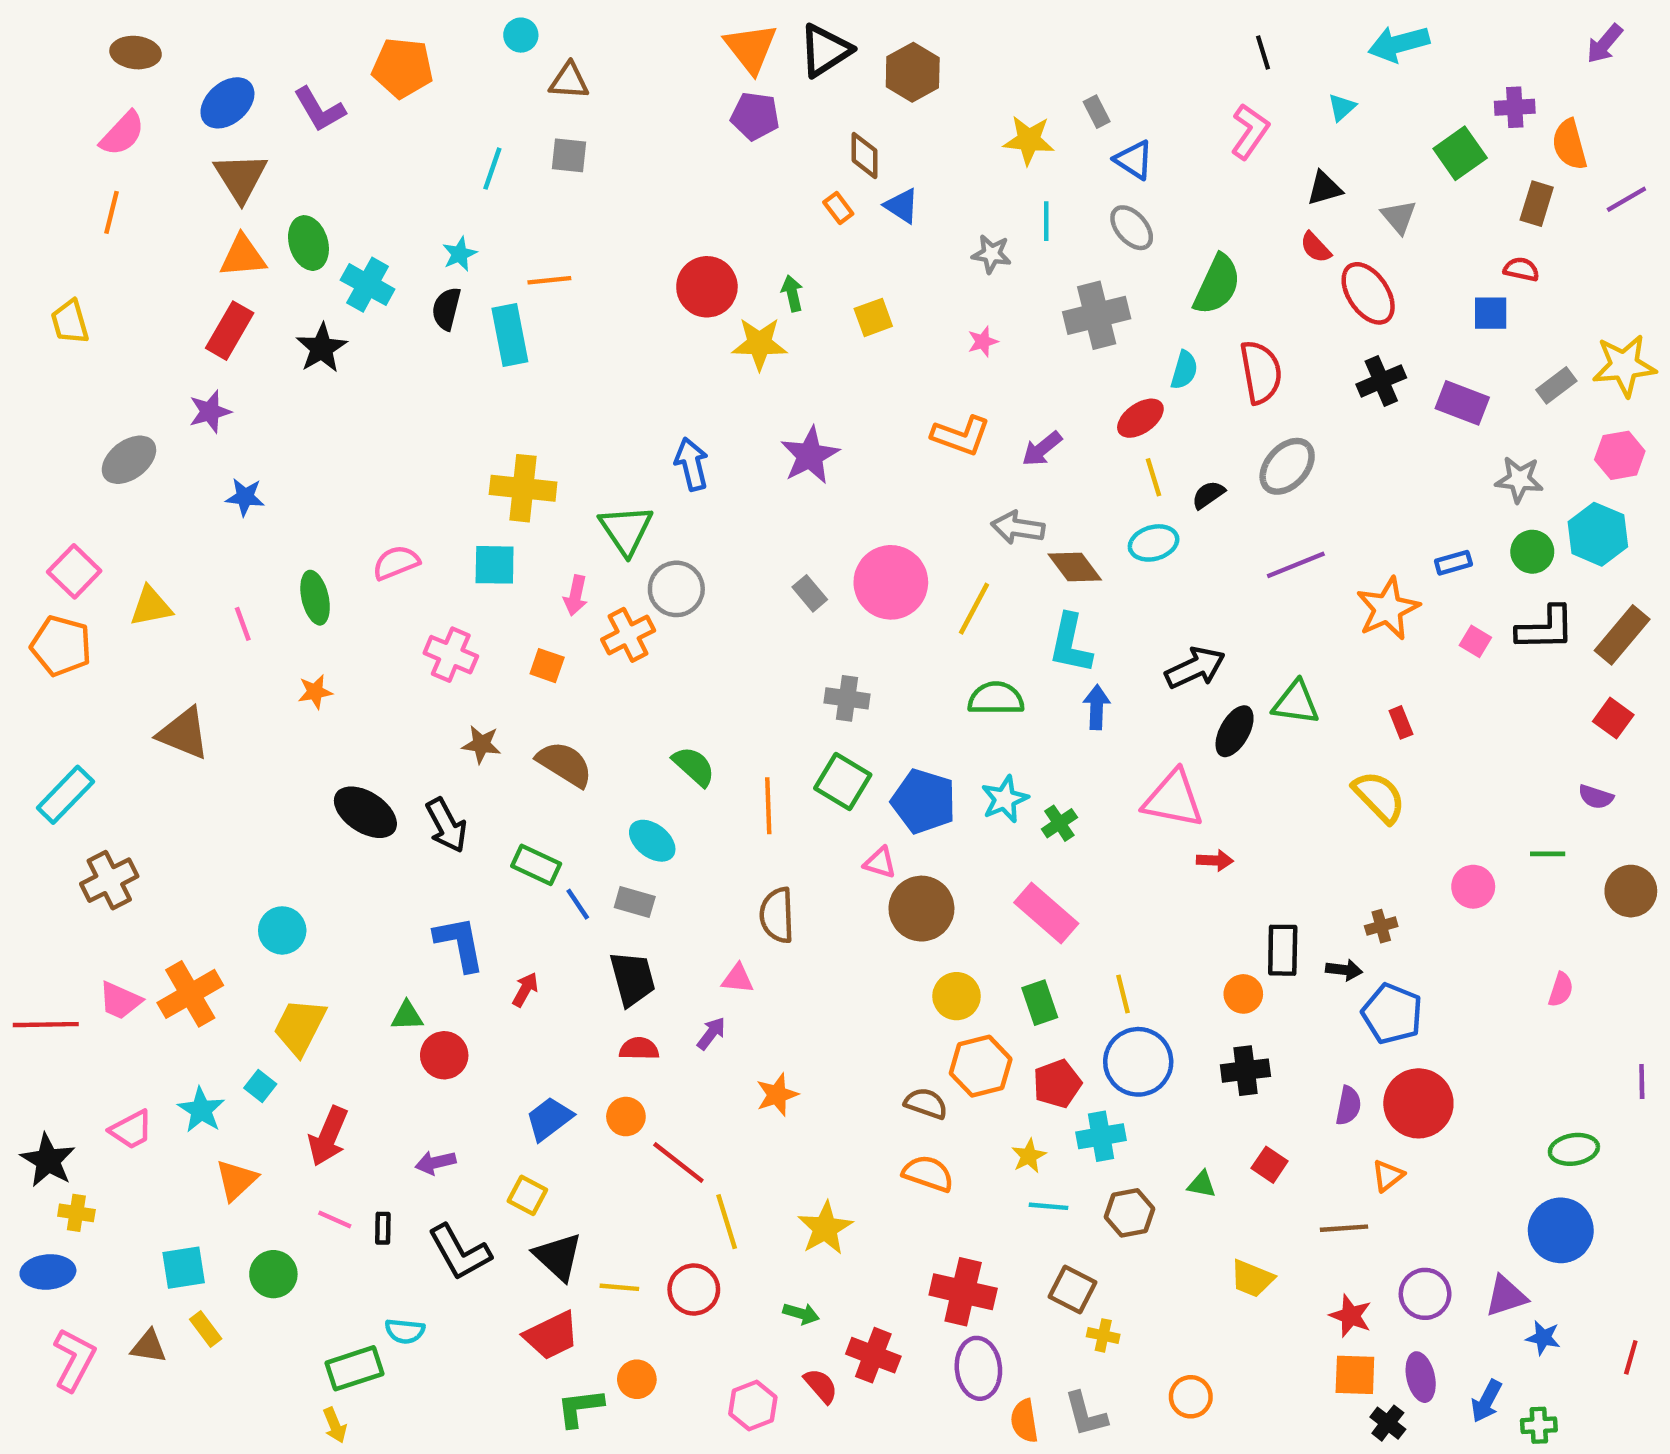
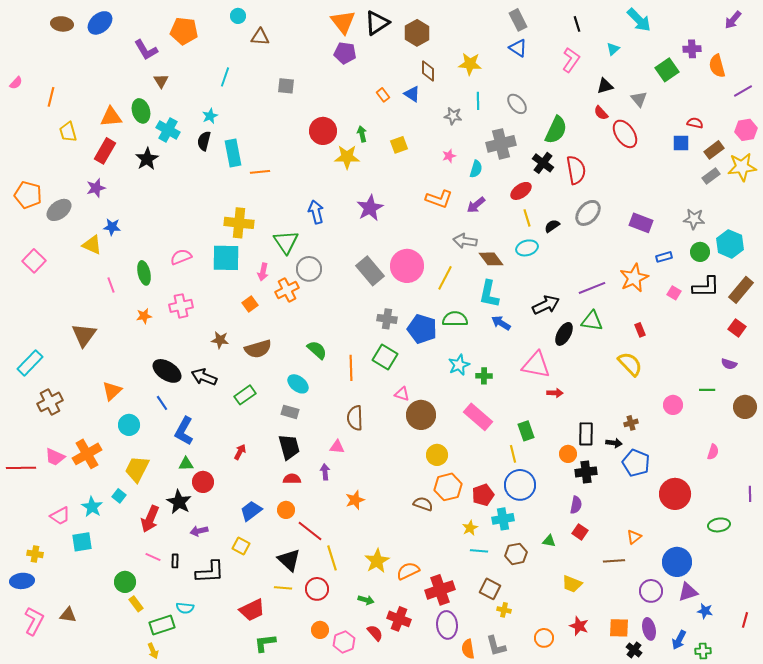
cyan arrow: (1399, 44) -> (639, 20), turned -120
blue ellipse: (227, 103) -> (100, 23), moved
gray rectangle: (1097, 112) -> (518, 20), moved, size x1.5
pink semicircle: (122, 134) -> (16, 83), moved, size x0.6
gray square: (569, 155) -> (286, 86), moved
brown diamond: (865, 155) -> (428, 71), moved
blue triangle: (1134, 160) -> (518, 48), moved
brown triangle: (241, 177) -> (161, 81), moved, size x0.6
brown rectangle: (1537, 204) -> (714, 150), moved, turned 36
orange line: (549, 280) -> (260, 172), moved
yellow trapezoid: (70, 322) -> (68, 132), moved
cyan semicircle: (1184, 370) -> (476, 169), moved
black cross: (1381, 381) -> (543, 163), moved, turned -30
purple rectangle: (1462, 403) -> (641, 223), moved
pink hexagon: (1620, 455) -> (746, 130), moved
cyan square: (495, 565) -> (226, 258), size x1.4
purple line: (1296, 565) -> (592, 288), moved
gray rectangle: (810, 593) -> (370, 271), size x1.8
yellow triangle: (151, 606) -> (92, 245), moved, turned 35
orange pentagon: (61, 646) -> (28, 195), moved
pink cross: (451, 655) -> (181, 306), moved, turned -35
orange square: (547, 666) -> (250, 304), turned 35
blue arrow: (1097, 707) -> (501, 323), turned -60
brown triangle: (184, 733) -> (84, 335), turned 44
brown semicircle: (565, 764) -> (258, 349), turned 132
blue pentagon: (924, 801) -> (422, 329), moved
green cross: (1059, 823) -> (484, 376), turned 35
black arrow: (446, 825) -> (204, 377), turned 140
green rectangle: (536, 865) -> (245, 395), turned -60
blue line: (578, 904) -> (162, 403), moved
blue L-shape: (460, 944) -> (184, 431), moved, turned -140
green rectangle: (1040, 1003) -> (526, 431), moved
purple arrow: (711, 1033) -> (325, 472), turned -42
black cross: (1245, 1071) -> (586, 472), moved
red circle: (1418, 1103) -> (675, 494), moved
purple semicircle: (1348, 1106) -> (576, 505), moved
black star: (48, 1160) -> (179, 502), moved
orange semicircle: (928, 1173) -> (408, 571), moved, turned -45
orange triangle: (236, 1180) -> (112, 391), moved
blue circle: (1561, 1230) -> (677, 562), moved
black L-shape: (460, 1252) -> (210, 572), turned -64
black triangle: (558, 1257) -> (289, 560), moved
cyan square: (184, 1268) -> (82, 542), moved
red cross: (963, 1292) -> (440, 590), turned -32
red star: (1351, 1316) -> (579, 626), moved
yellow rectangle: (206, 1329) -> (136, 604), moved
orange circle: (637, 1379) -> (320, 630), moved

